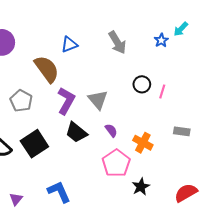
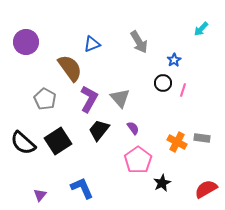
blue star: (161, 40) -> (174, 60), moved
gray rectangle: (182, 131) -> (202, 138), moved
black trapezoid: (76, 132) -> (99, 130), turned 90
orange cross: (143, 143) -> (177, 142), moved

